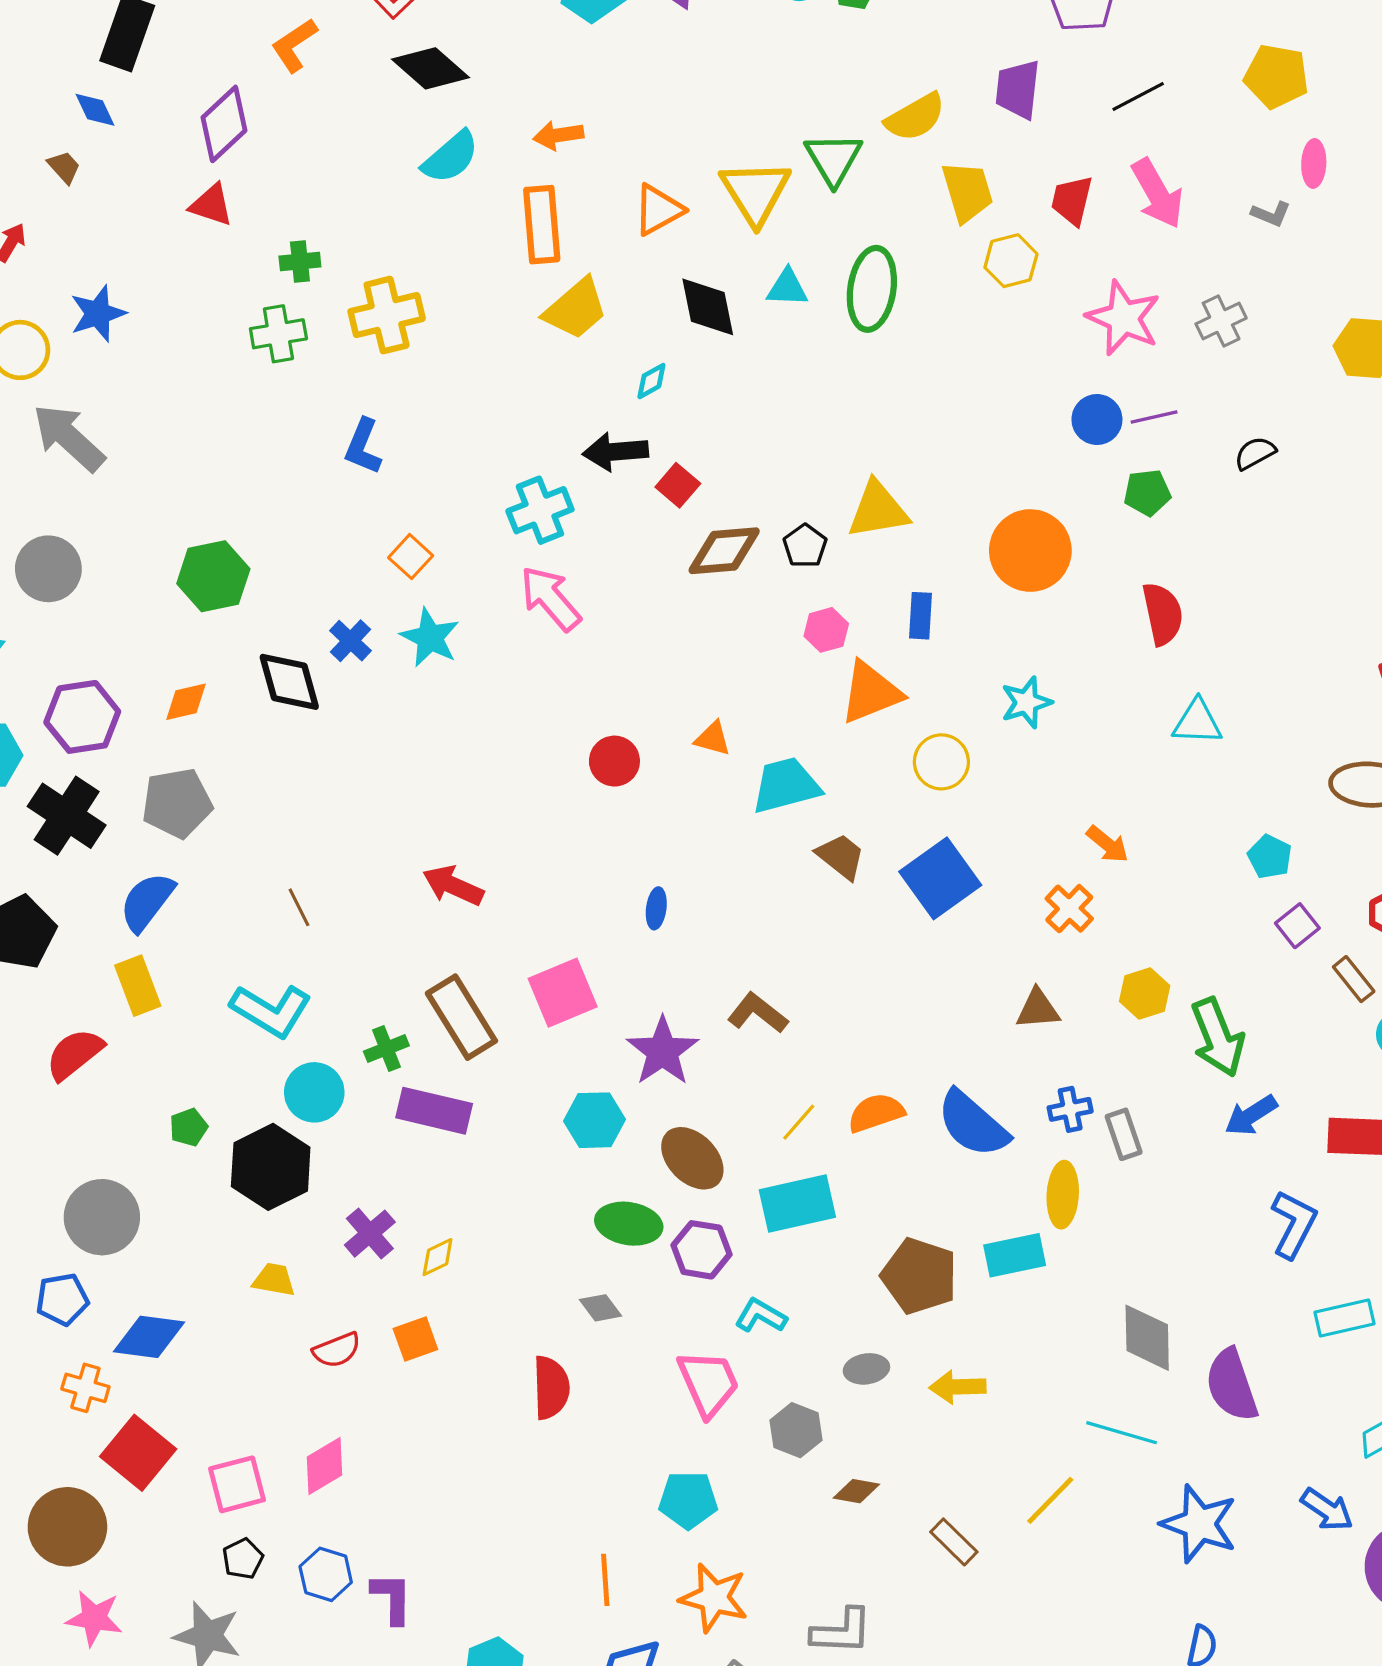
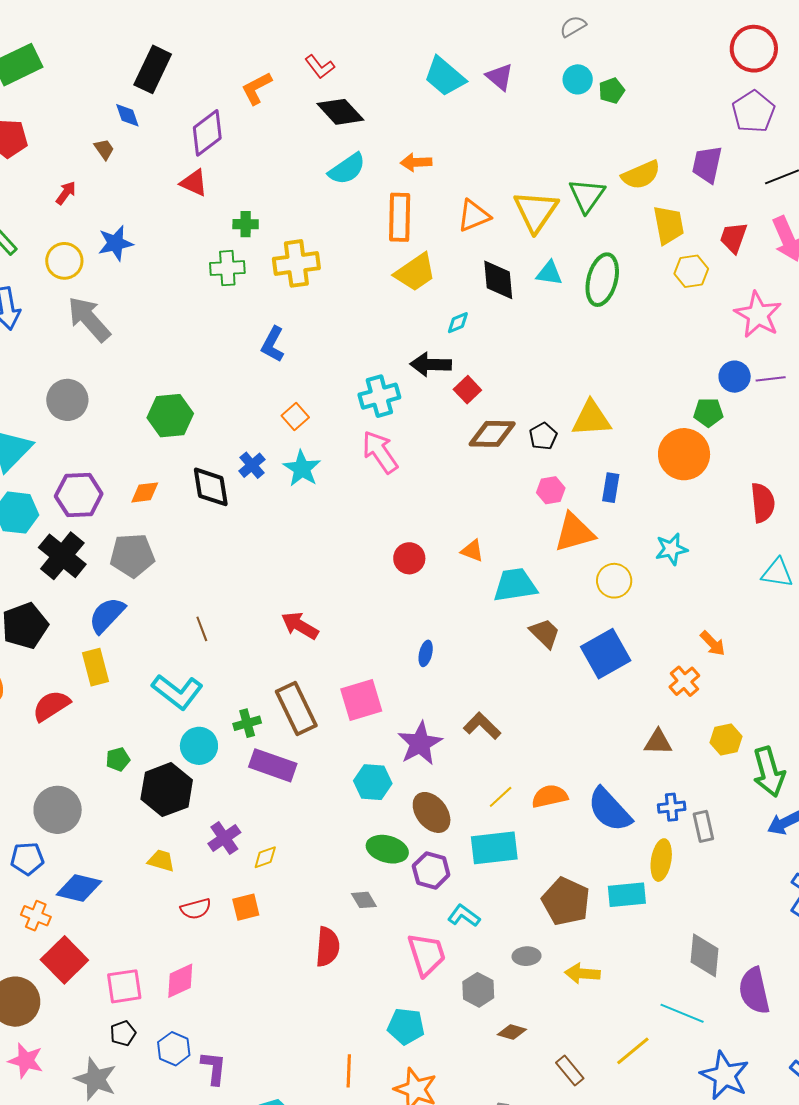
green pentagon: (1147, 493) -> (708, 412), moved

